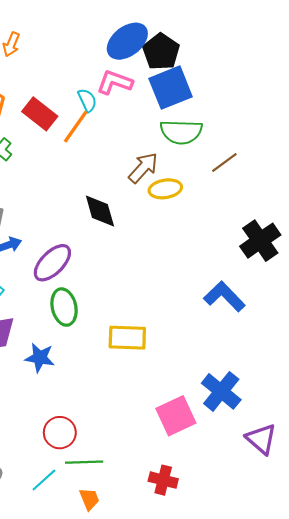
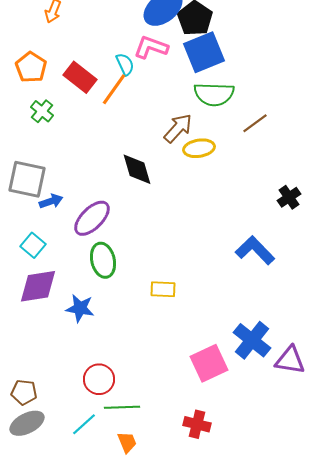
black cross: (260, 241) -> (289, 197), size x0.6
yellow rectangle: (127, 338) -> (163, 289), size x0.7
purple triangle: (261, 439) -> (290, 360), moved, turned -32

